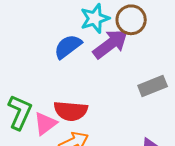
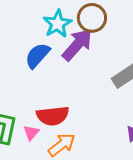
pink triangle: (45, 124) -> (31, 133), size x0.7

